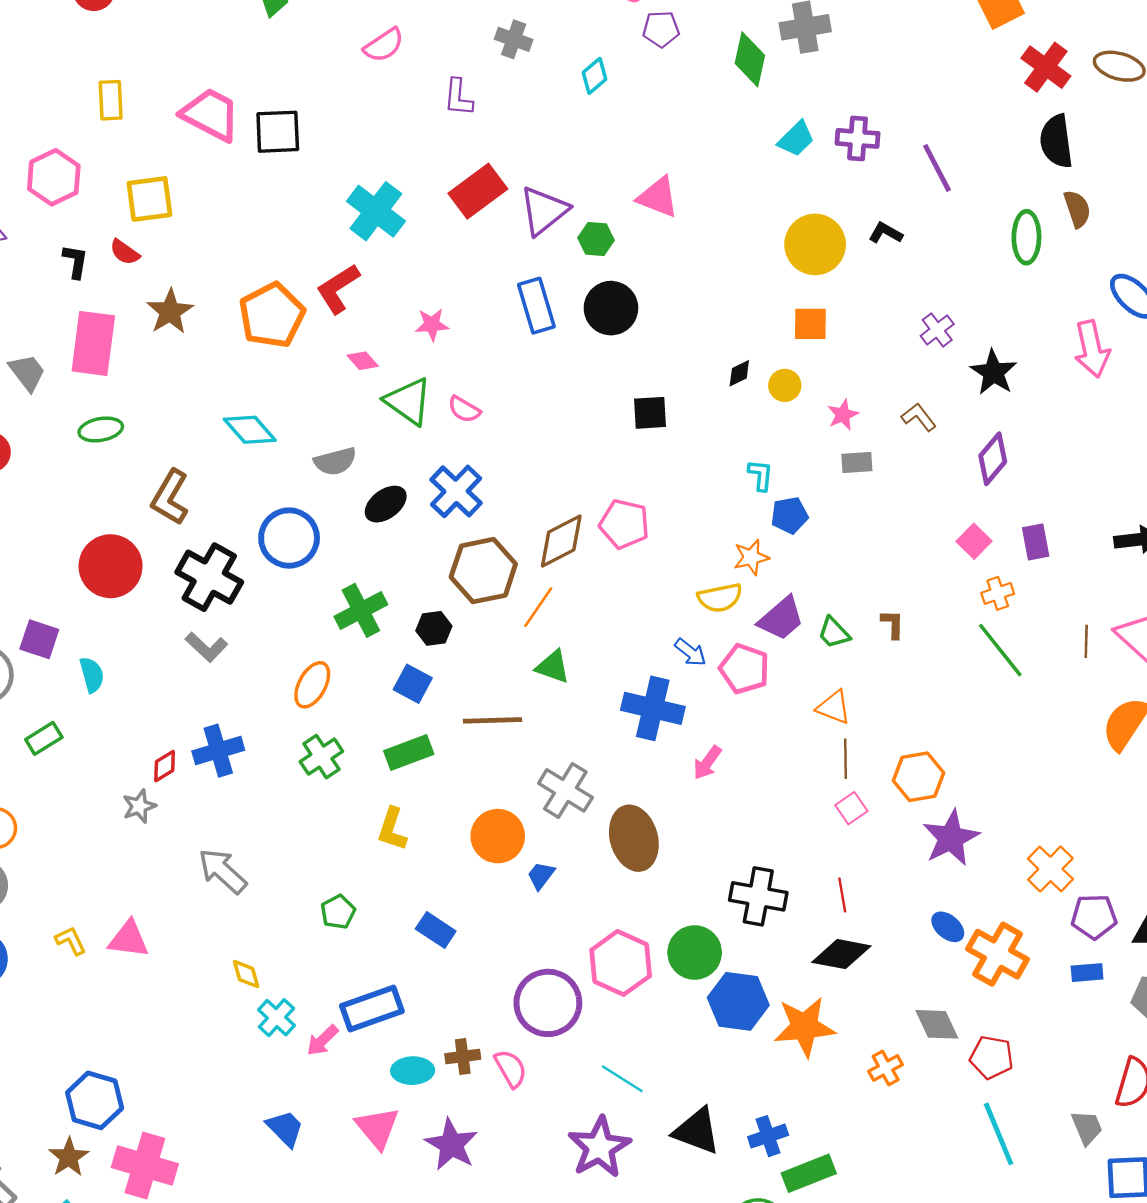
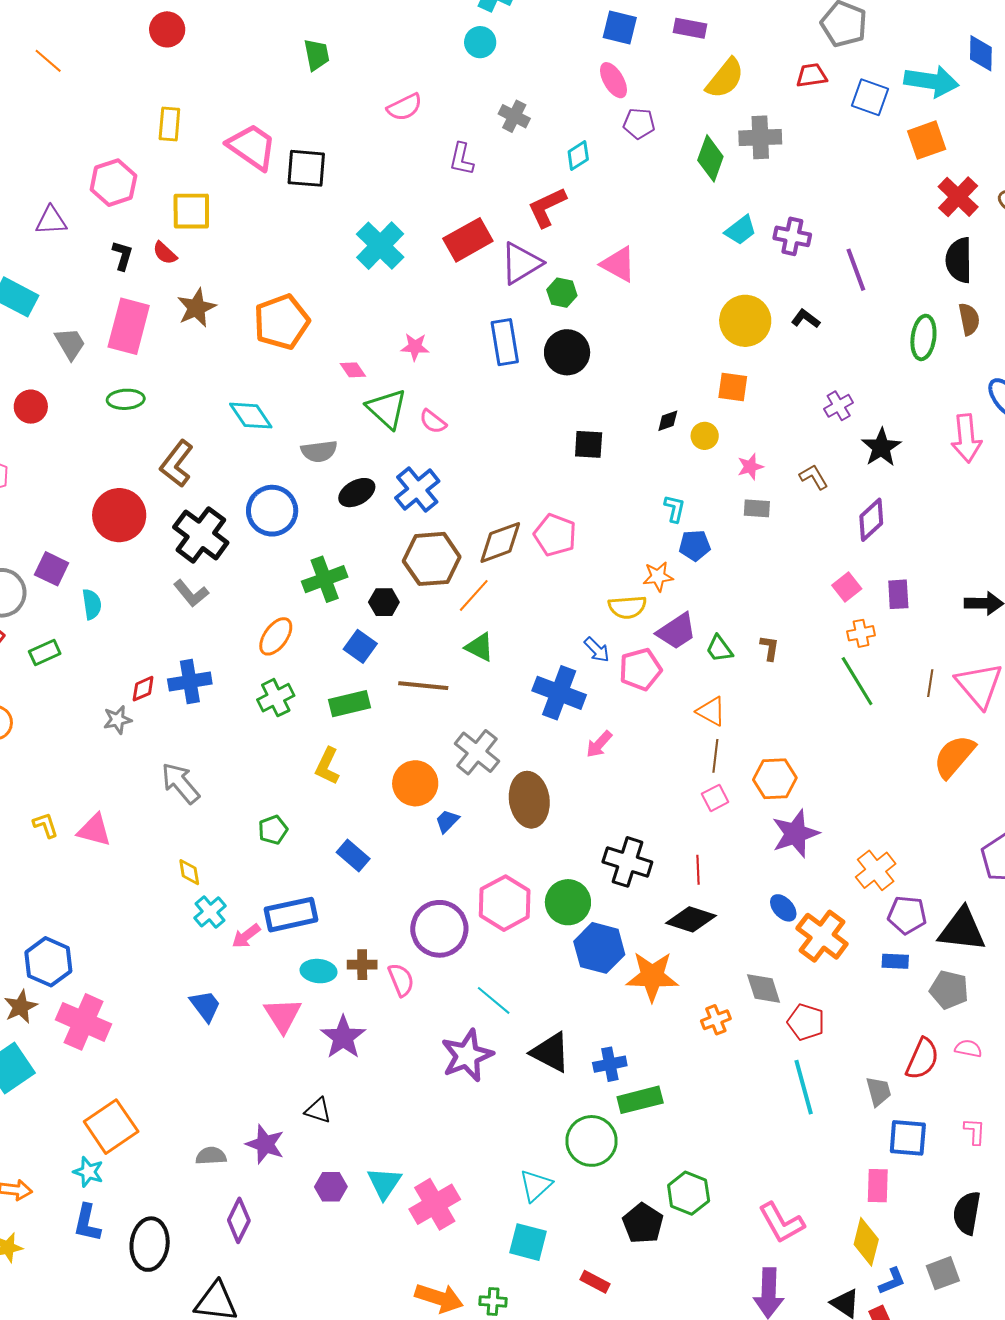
red L-shape: (338, 289) -> (547, 207), moved
pink pentagon: (744, 669) -> (640, 669), turned 30

